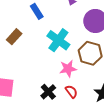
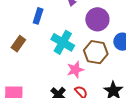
blue rectangle: (37, 11) -> (38, 16), turned 56

